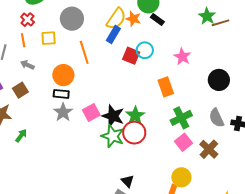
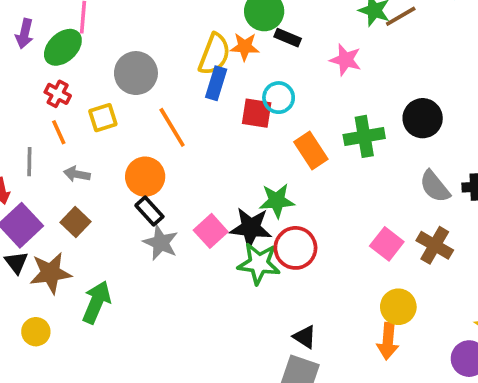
pink star: (182, 57) -> (346, 60), moved
orange rectangle: (166, 87) -> (311, 150), moved
black rectangle: (61, 94) -> (149, 211), turned 56
green star: (135, 116) -> (277, 201), moved, turned -30
green cross: (181, 118) -> (364, 136), moved, turned 30
green arrow: (21, 136) -> (96, 302), size x1.6

